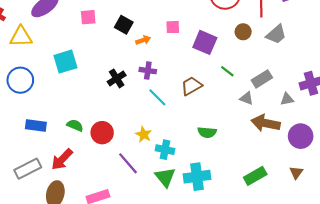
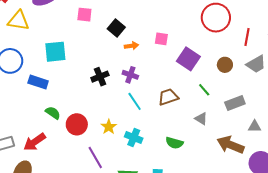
brown circle: (243, 32) -> (225, 65), moved
gray triangle: (247, 98) -> (201, 119), moved
blue rectangle: (36, 125) -> (38, 82), moved
yellow star: (144, 134) -> (109, 127), moved
cyan cross: (165, 150) -> (134, 138), moved

